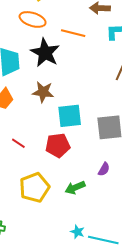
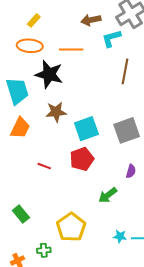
yellow pentagon: (34, 188) -> (71, 227), moved

